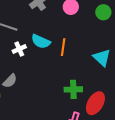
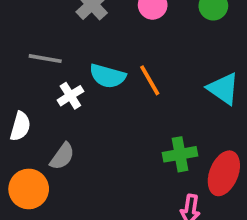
orange line: (63, 47) -> (150, 80), turned -30

